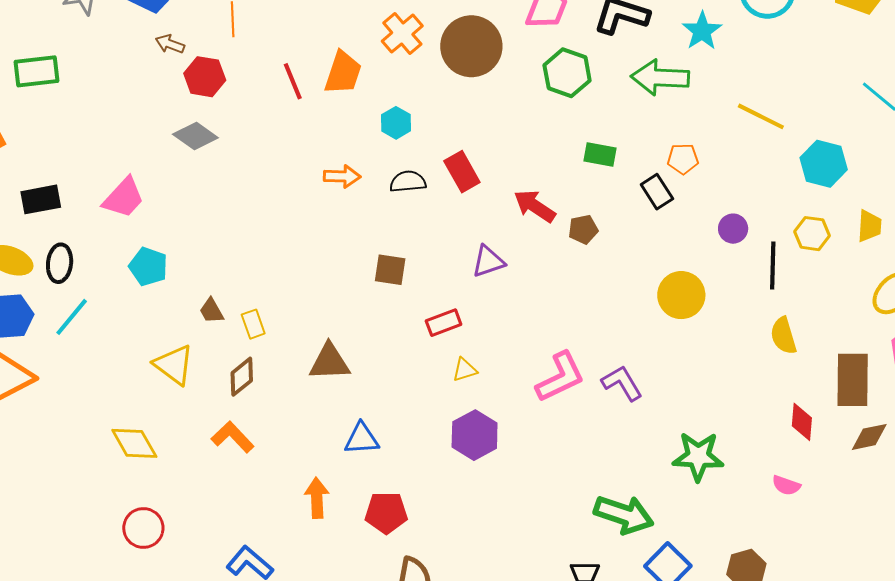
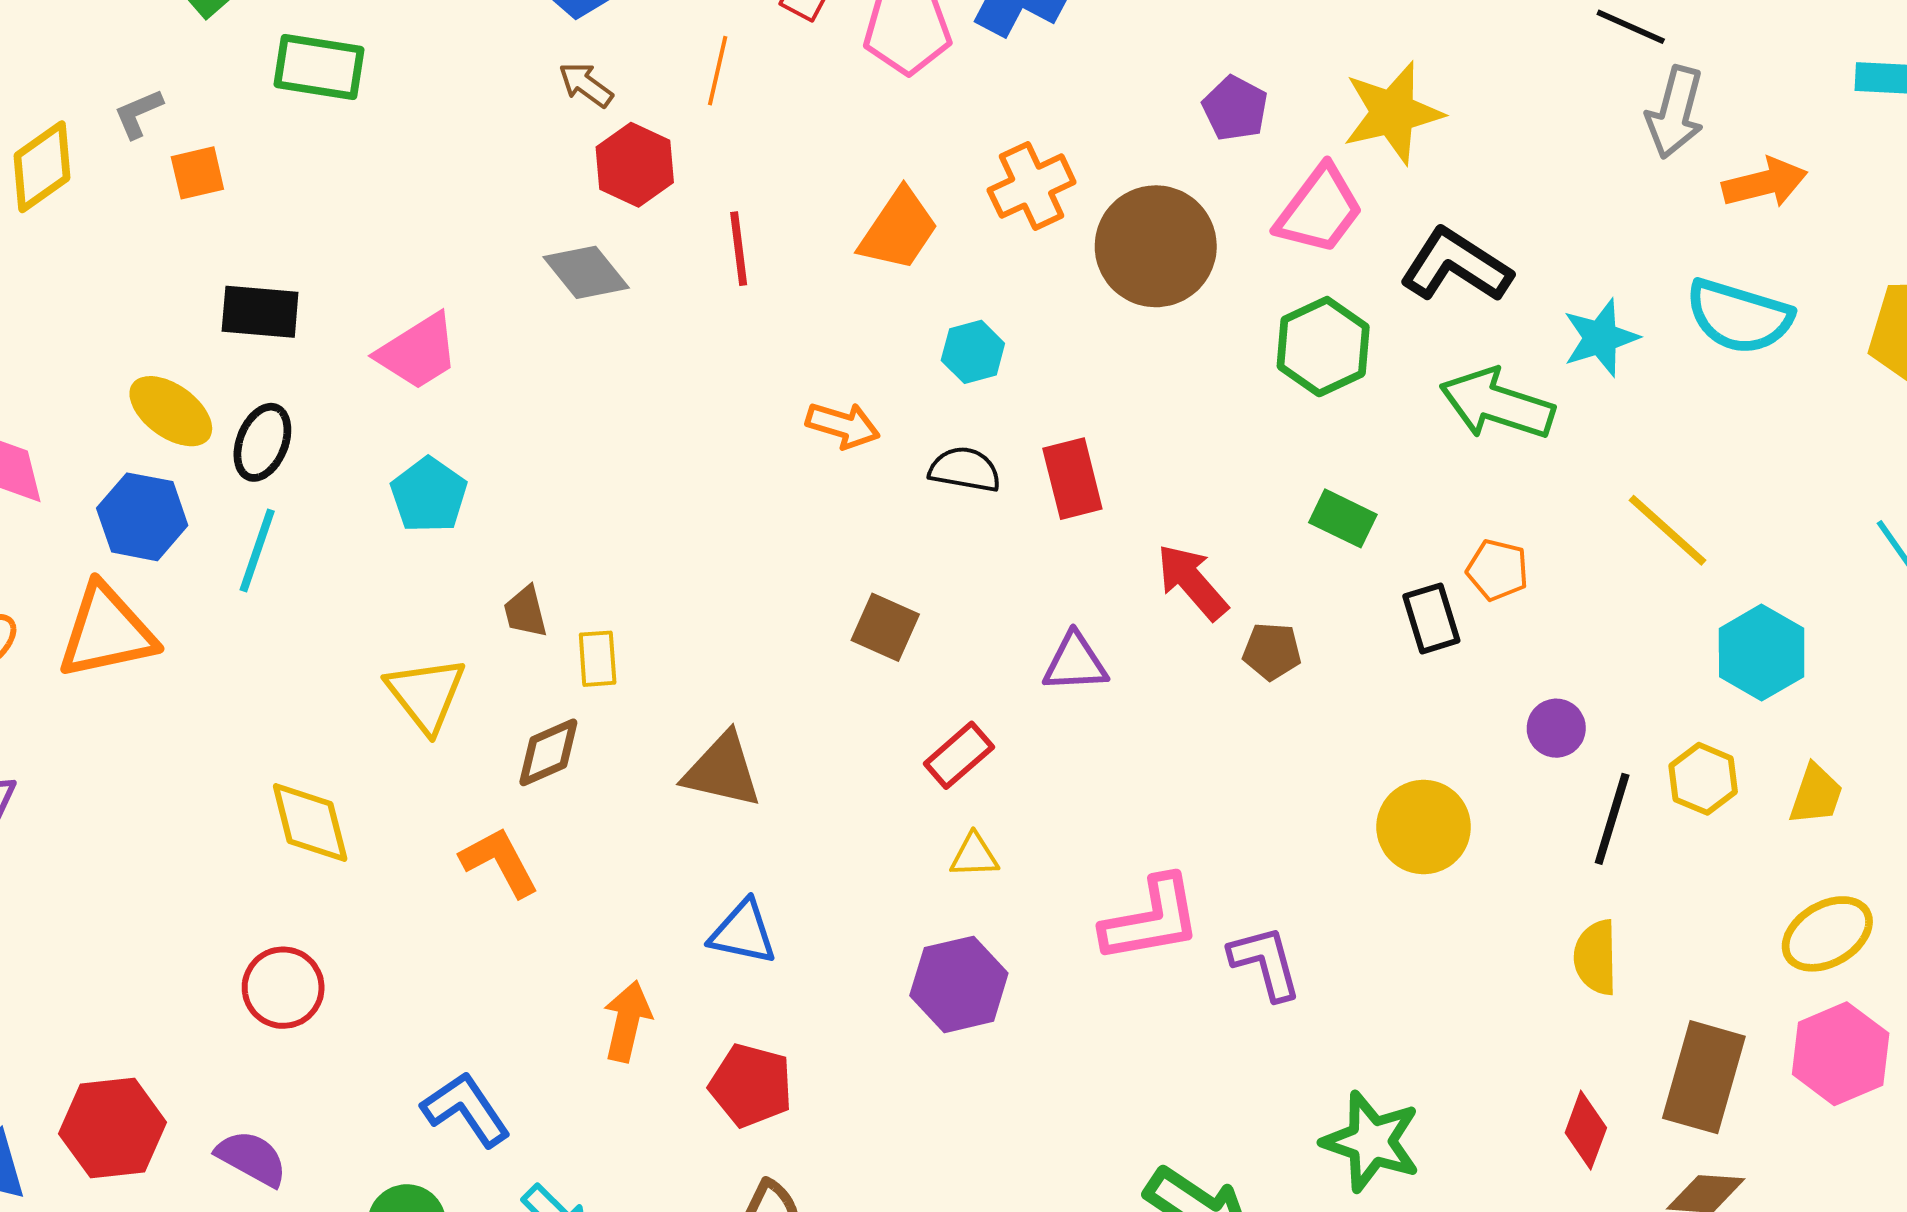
red line: (293, 81) -> (739, 249), moved
cyan line: (72, 317) -> (257, 550), turned -36
red rectangle: (444, 323) -> (959, 755), turned -36

